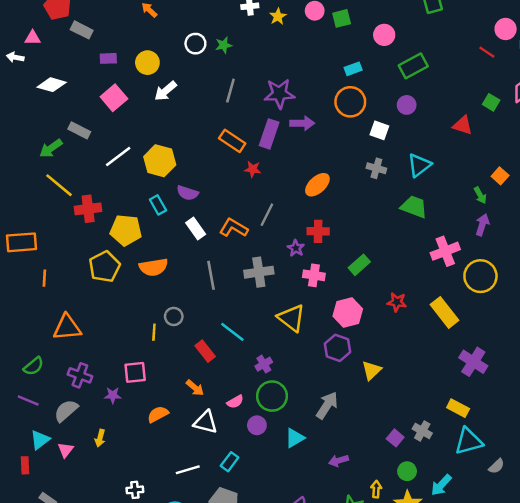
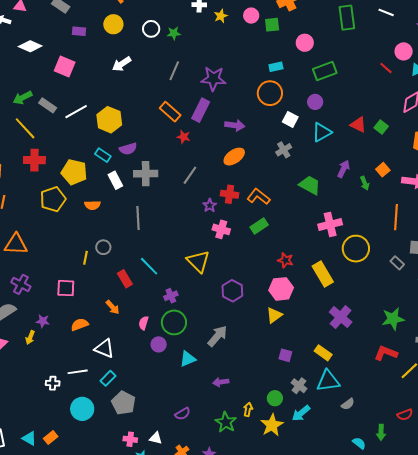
yellow circle: (147, 63) -> (113, 24), moved
pink square: (114, 98) -> (65, 66), moved, turned -35
green square: (491, 102) -> (381, 127), moved
purple arrow: (302, 123) -> (235, 125), moved
gray rectangle: (79, 130) -> (48, 105), moved
cyan triangle: (419, 165) -> (322, 132), moved
gray cross: (376, 168) -> (284, 150), turned 35
purple semicircle: (188, 193) -> (128, 149), turned -42
cyan rectangle: (158, 205) -> (103, 155), turned -35
red cross: (88, 209) -> (34, 160), moved
purple arrow: (482, 225) -> (344, 169), moved
orange L-shape: (234, 228) -> (259, 197), moved
white rectangle: (196, 229) -> (115, 180), moved
orange semicircle: (154, 267) -> (92, 205), size x0.7
gray cross: (259, 272) -> (146, 174), moved
pink hexagon: (348, 312) -> (281, 289), moved
yellow triangle: (372, 370) -> (274, 315), moved
purple star: (113, 395) -> (43, 321), moved
pink semicircle: (235, 402) -> (144, 323), turned 128
white triangle: (206, 422) -> (104, 348), moved
gray cross: (422, 431) -> (299, 386), moved
purple square: (395, 438) -> (285, 355), moved, turned -32
cyan rectangle: (230, 462) -> (108, 378), moved
white line: (188, 470) -> (78, 372), moved

